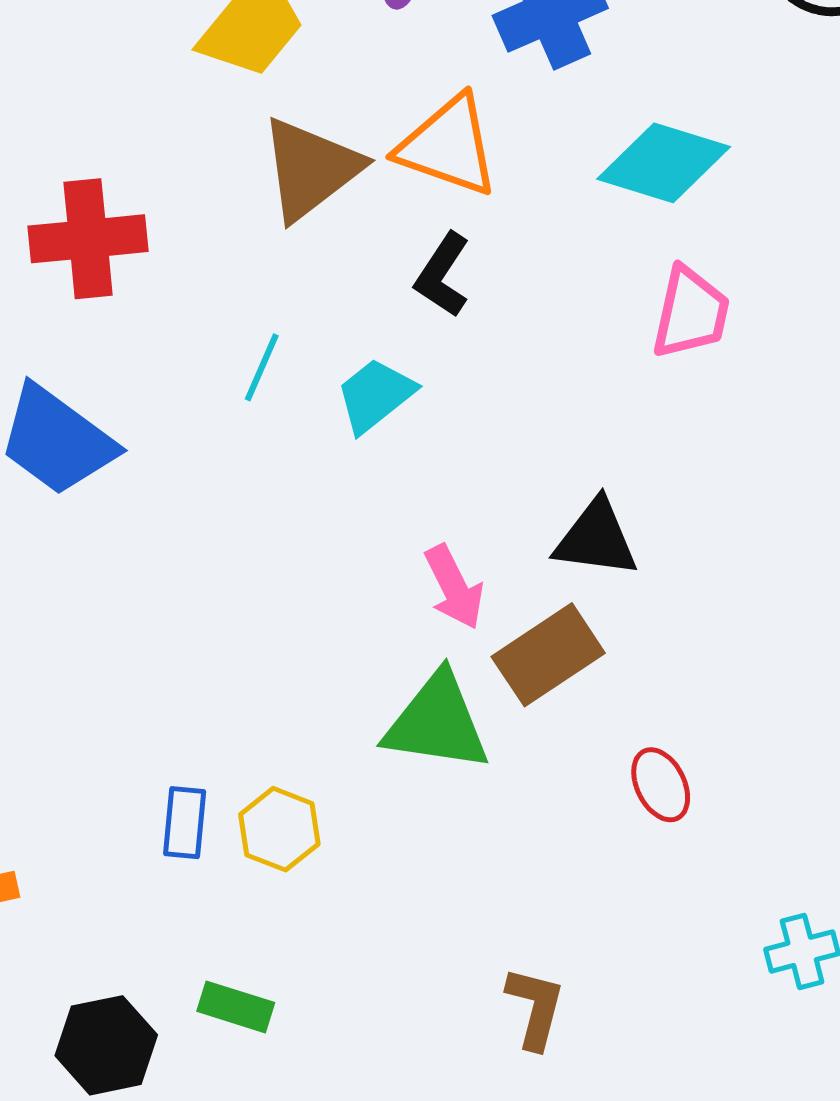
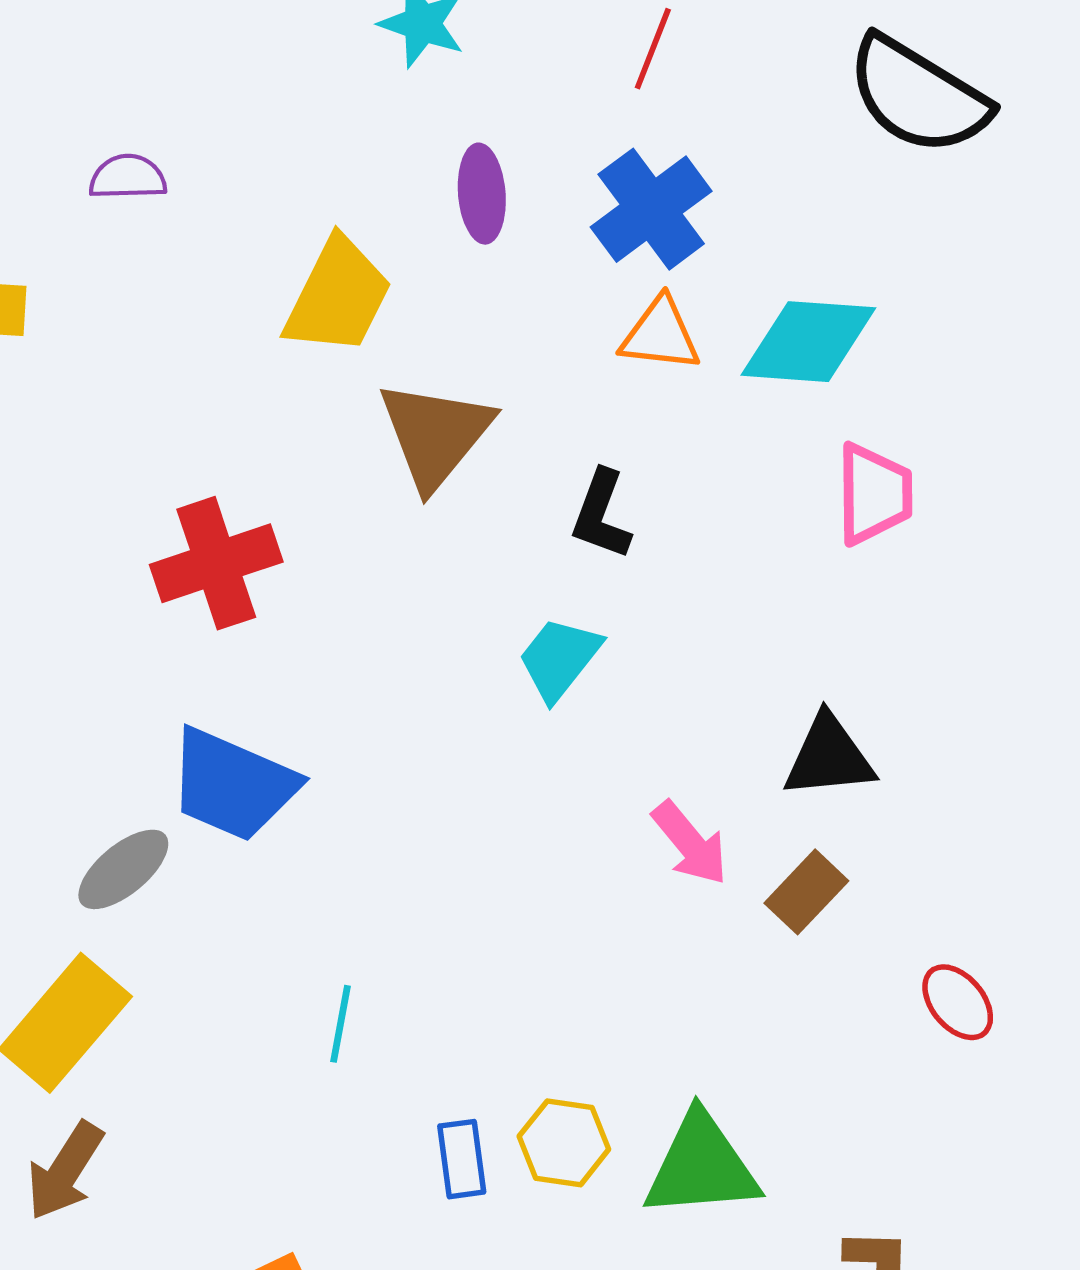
orange triangle: (448, 146) -> (660, 335), moved, size x0.7
cyan line: (262, 367) -> (341, 1024), moved
brown rectangle: (548, 655) -> (806, 892), size x0.7
green triangle: (437, 722) -> (701, 1166), moved

